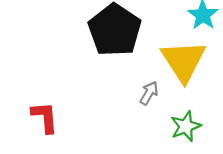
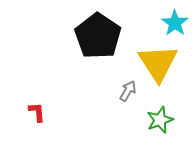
red L-shape: (45, 117) -> (37, 112), size x0.7

